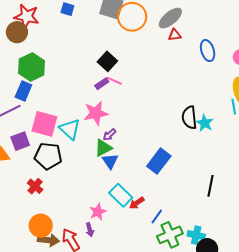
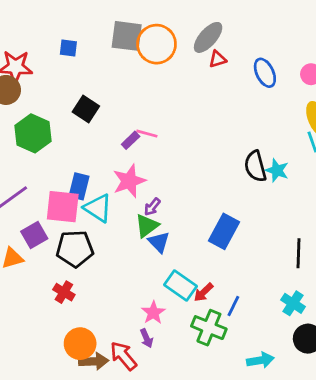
black square: (107, 61) -> (86, 109), moved
blue rectangle: (23, 91) -> (79, 186), moved
green cross: (170, 235) -> (209, 328), moved, turned -35
cyan cross: (196, 235) -> (293, 303), moved, turned 30

